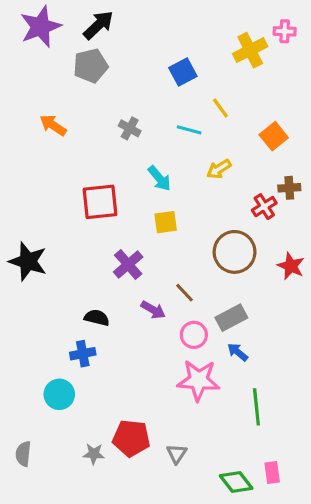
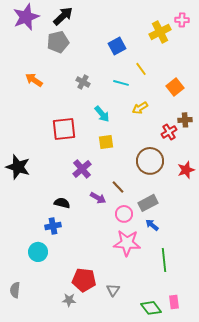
red star: (291, 266) -> (186, 170), turned 30
gray star: (94, 454) -> (69, 300), moved

